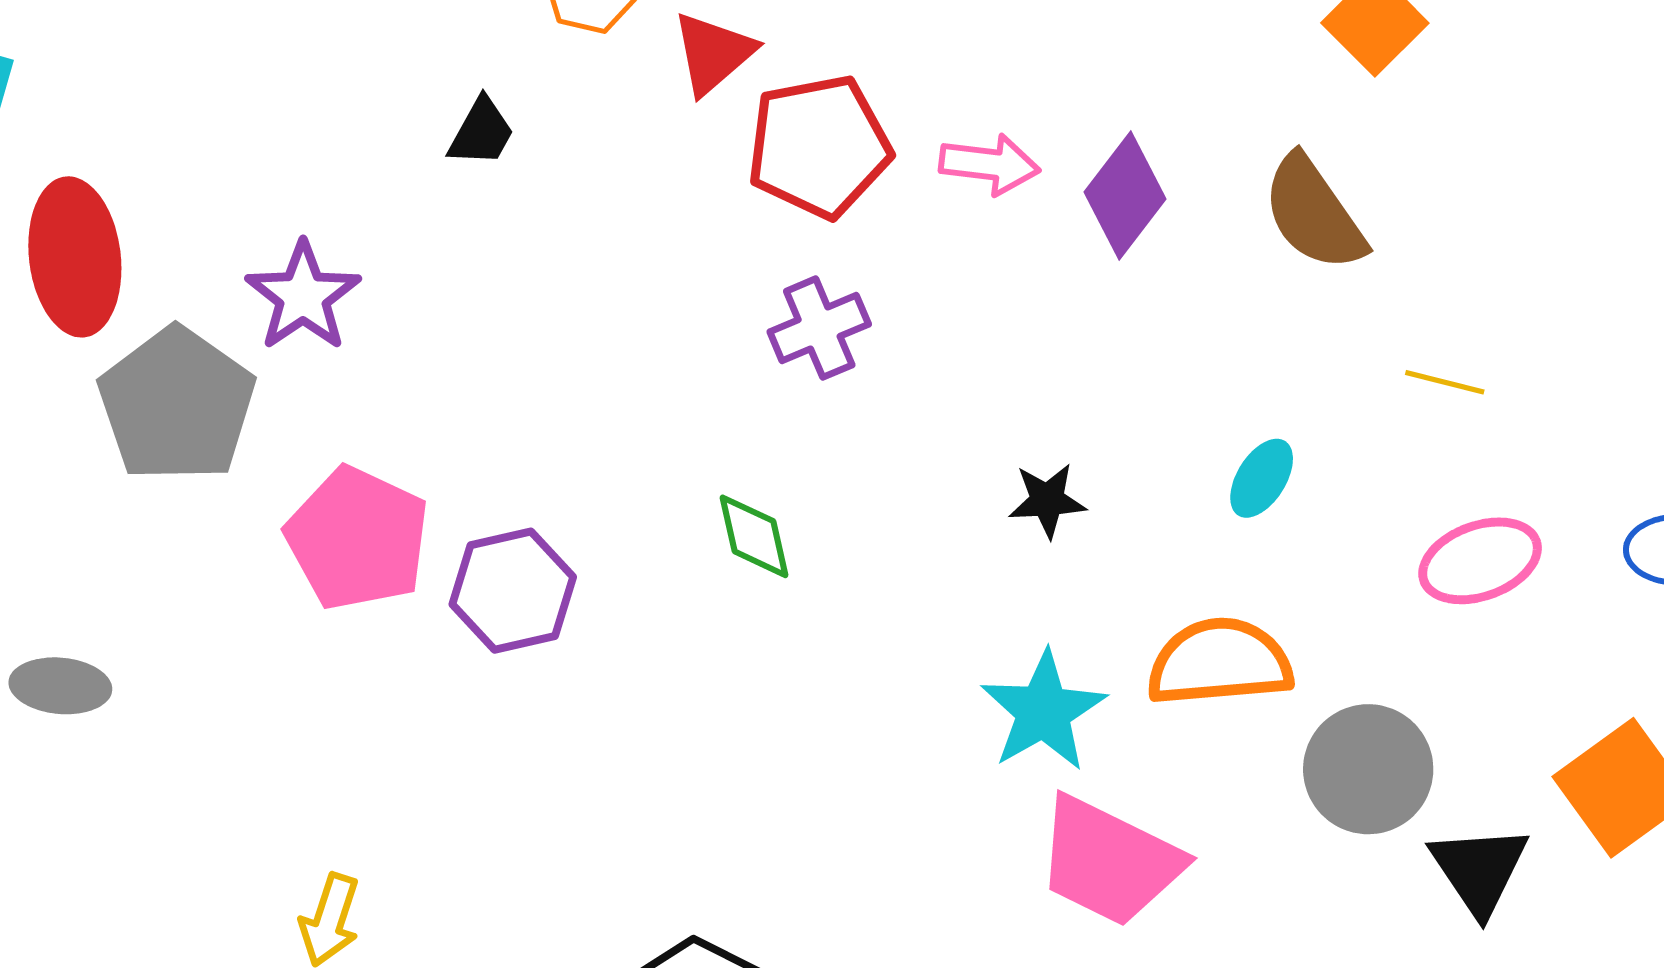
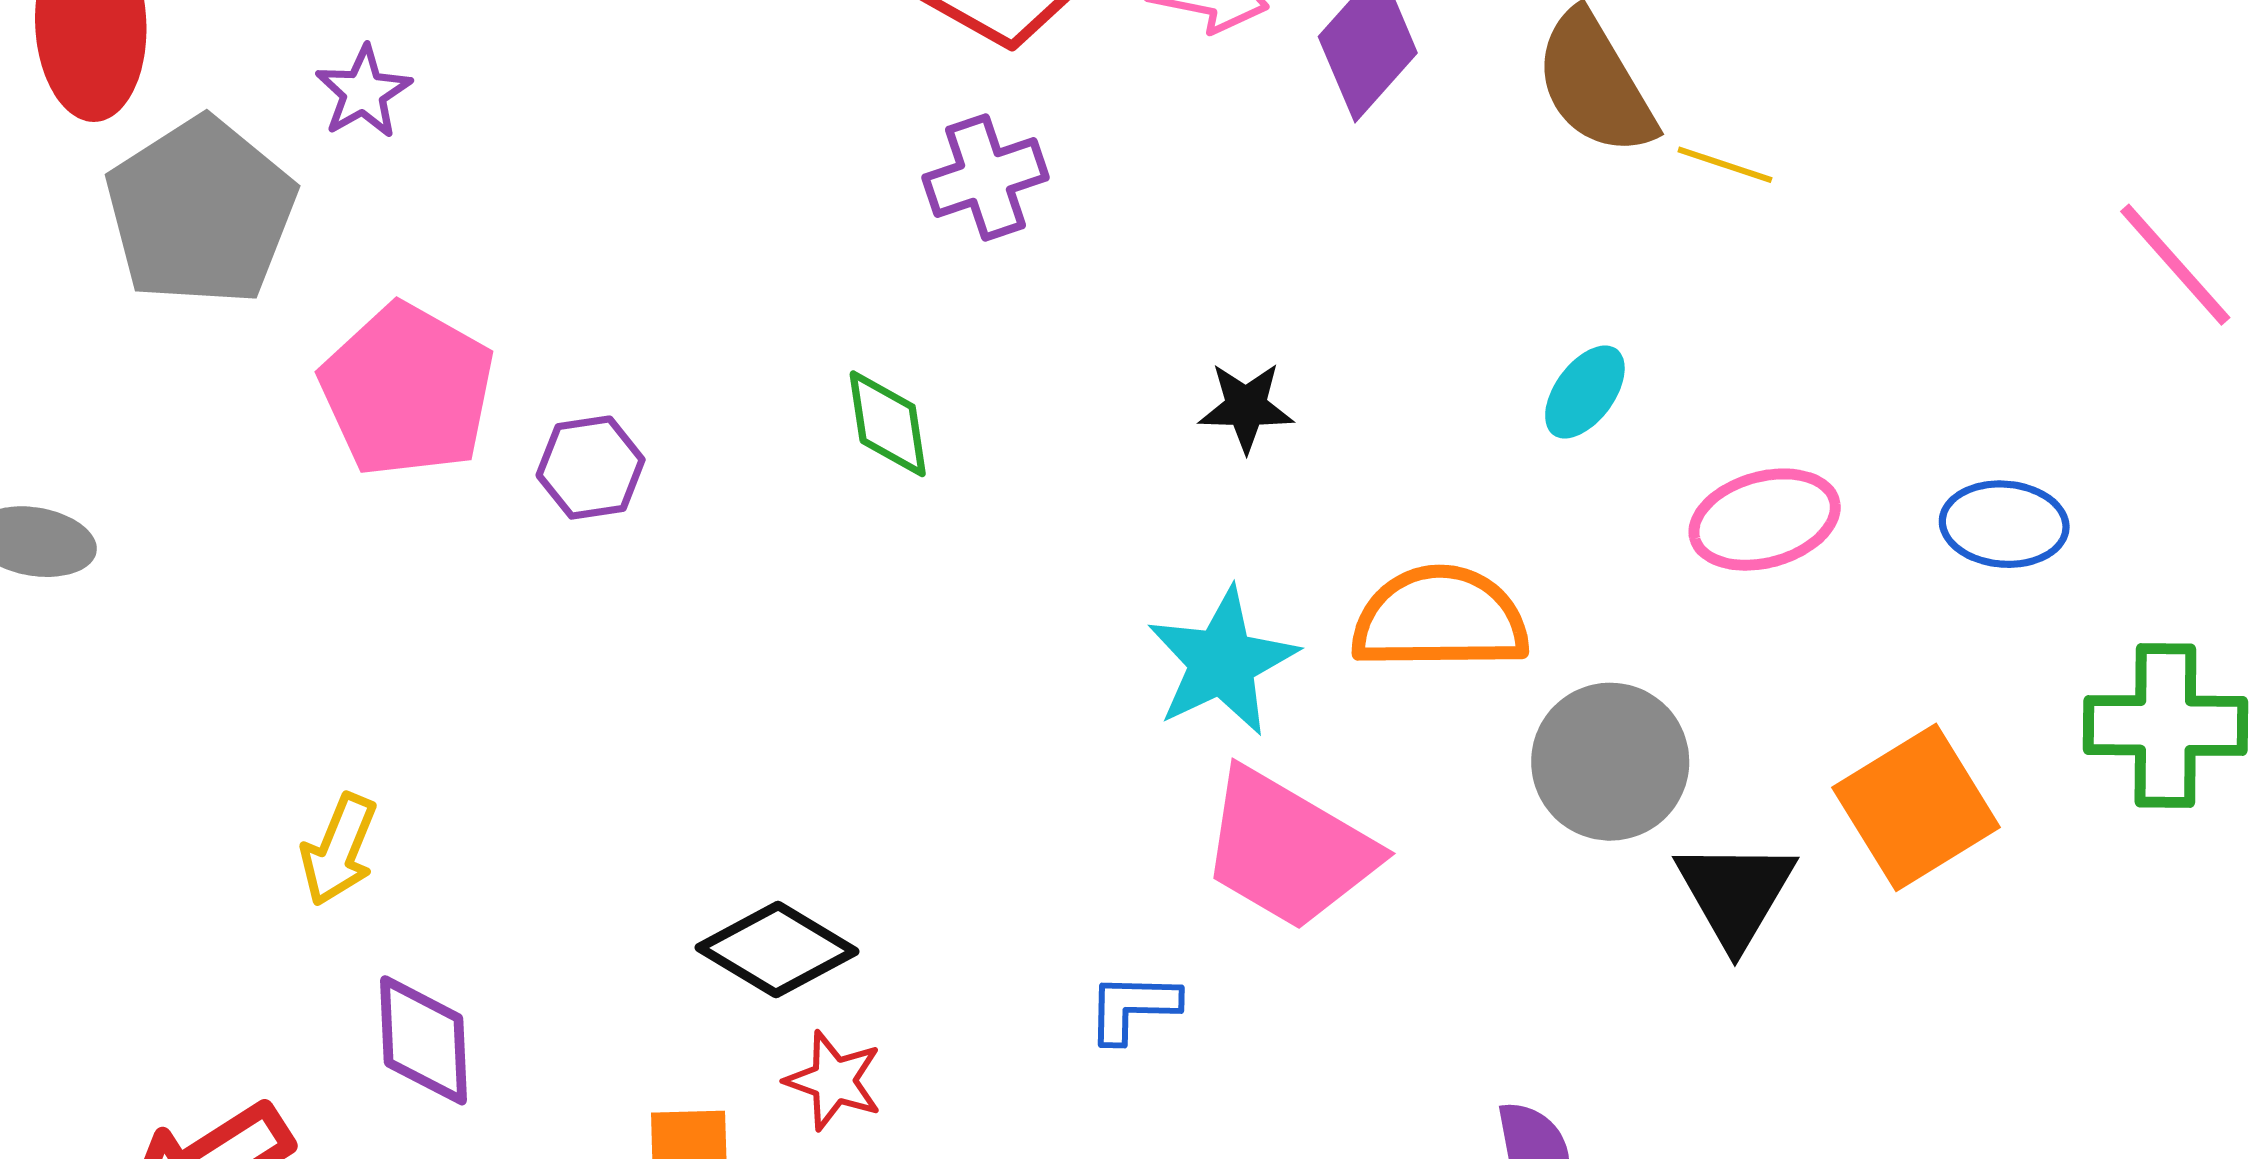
purple star: (303, 296) -> (363, 92), size x0.7
yellow line: (1445, 382) -> (1725, 165), moved
cyan ellipse: (1262, 478) -> (1585, 392), moved
purple hexagon: (513, 591) -> (591, 468), size x0.7

